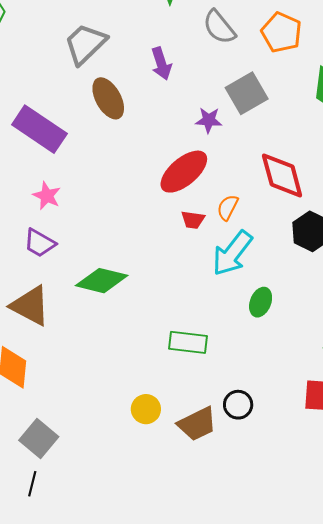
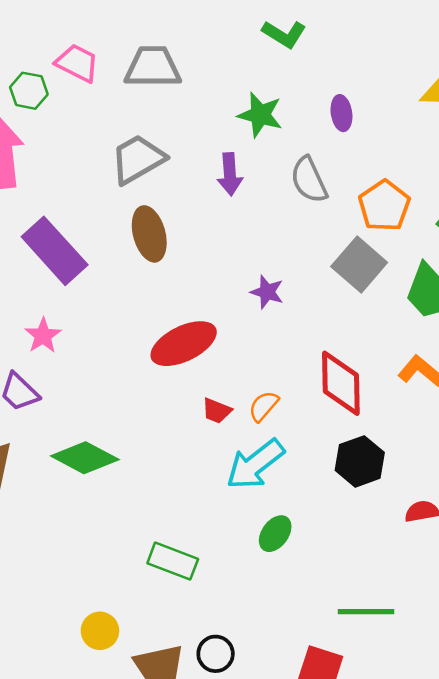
purple arrow: (161, 64) -> (230, 174), moved
gray square: (247, 93) -> (359, 264), moved, turned -33
red ellipse: (184, 172) -> (184, 344), moved

